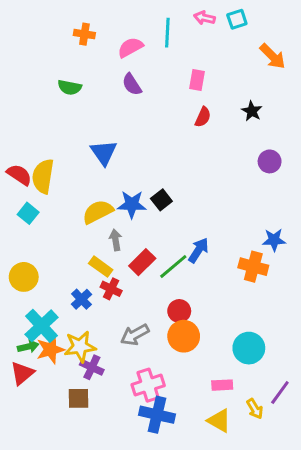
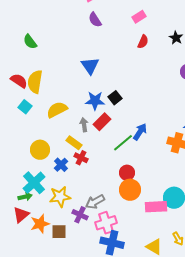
pink rectangle: (197, 80) -> (139, 17), turned 48
green semicircle: (70, 87) -> (30, 42), moved, turned 42
blue triangle: (104, 153) -> (90, 66), moved
yellow semicircle: (98, 212) -> (57, 110), moved
red rectangle: (142, 262) -> (102, 122), moved
yellow circle: (24, 277) -> (40, 150), moved
gray arrow: (135, 335) -> (95, 202), moved
orange star: (50, 350) -> (40, 224), moved
purple cross: (92, 367) -> (80, 215), moved
pink rectangle: (222, 385) -> (156, 207), moved, size x1.5

